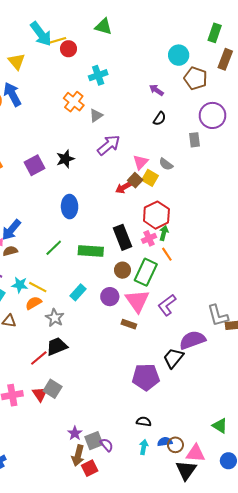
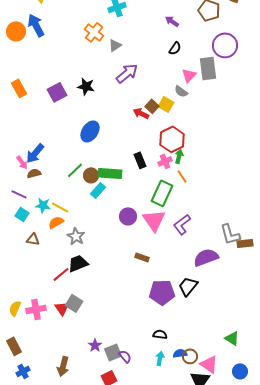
gray rectangle: (195, 140) -> (208, 68), size x1.6
black star: (65, 159) -> (86, 86), turned 30
pink triangle: (140, 162) -> (189, 75), moved
red arrow: (124, 187) -> (141, 113), turned 56
blue ellipse: (70, 207) -> (90, 131), turned 35
black rectangle: (122, 237) -> (140, 160), size x0.7
brown circle: (122, 270) -> (91, 175), moved
cyan rectangle: (78, 292) -> (98, 190), moved
brown rectangle: (129, 324) -> (142, 257), moved
black trapezoid: (173, 358) -> (188, 286), moved
pink triangle: (196, 453) -> (209, 364), turned 30
brown arrow: (78, 455) -> (63, 366), moved

